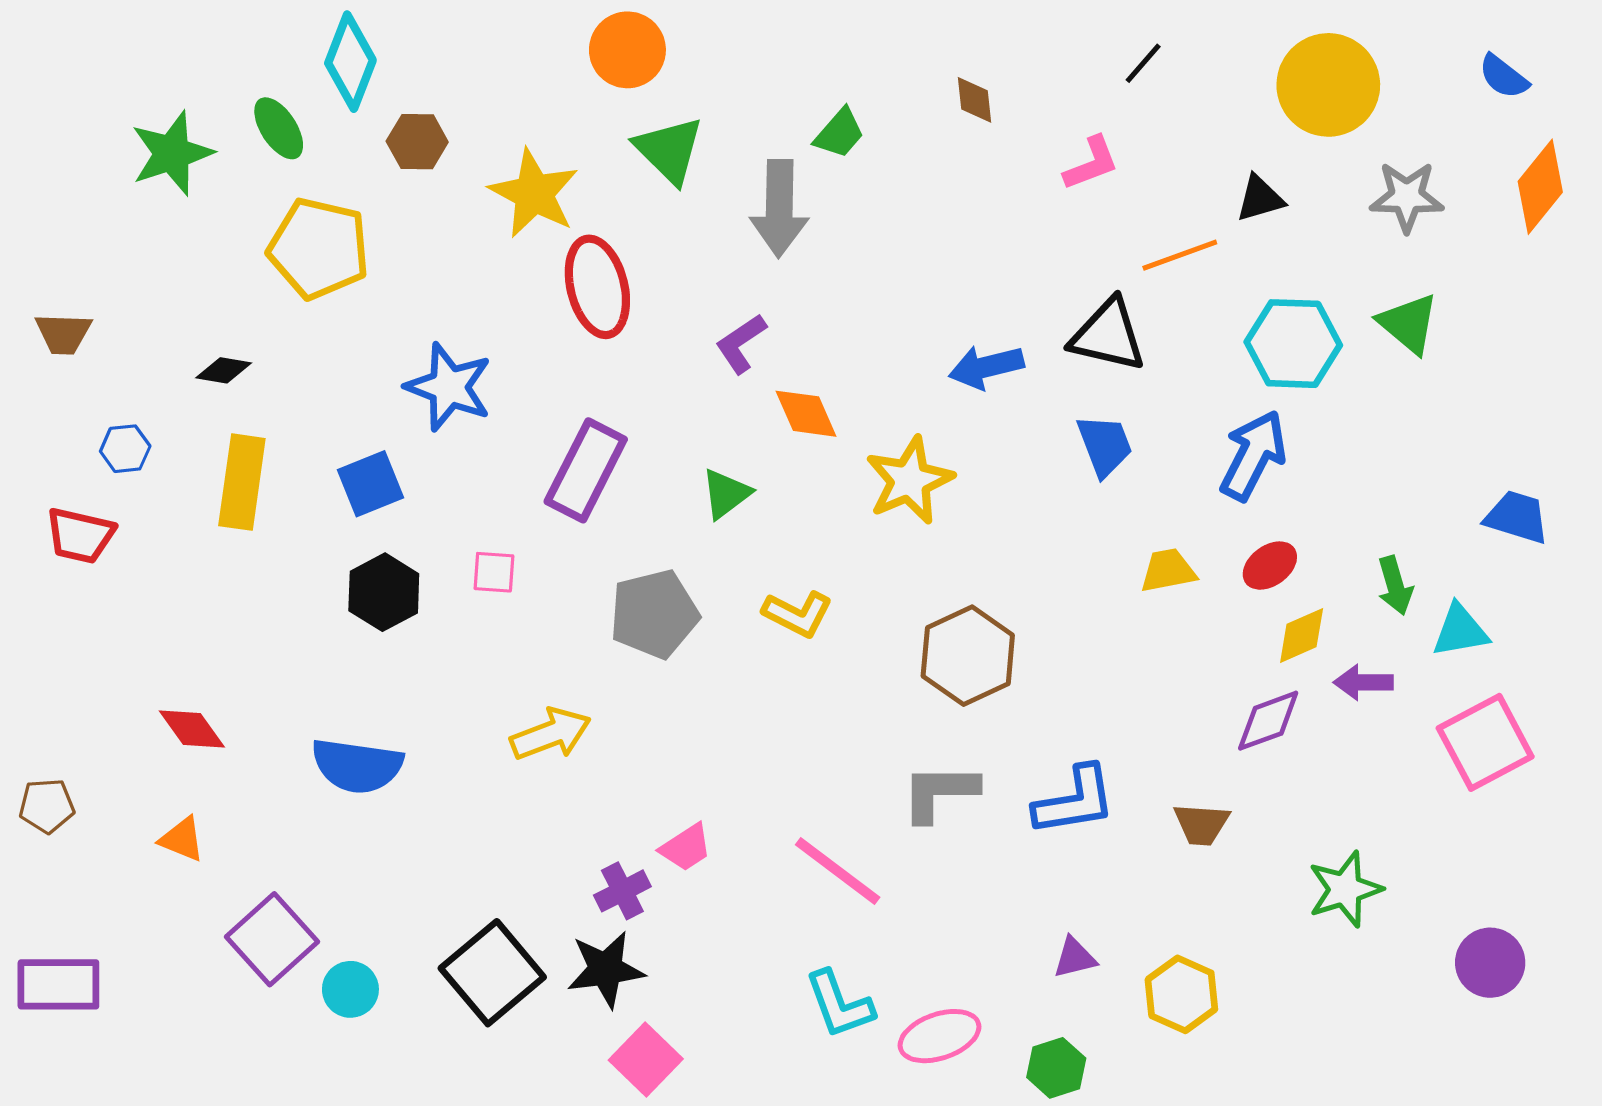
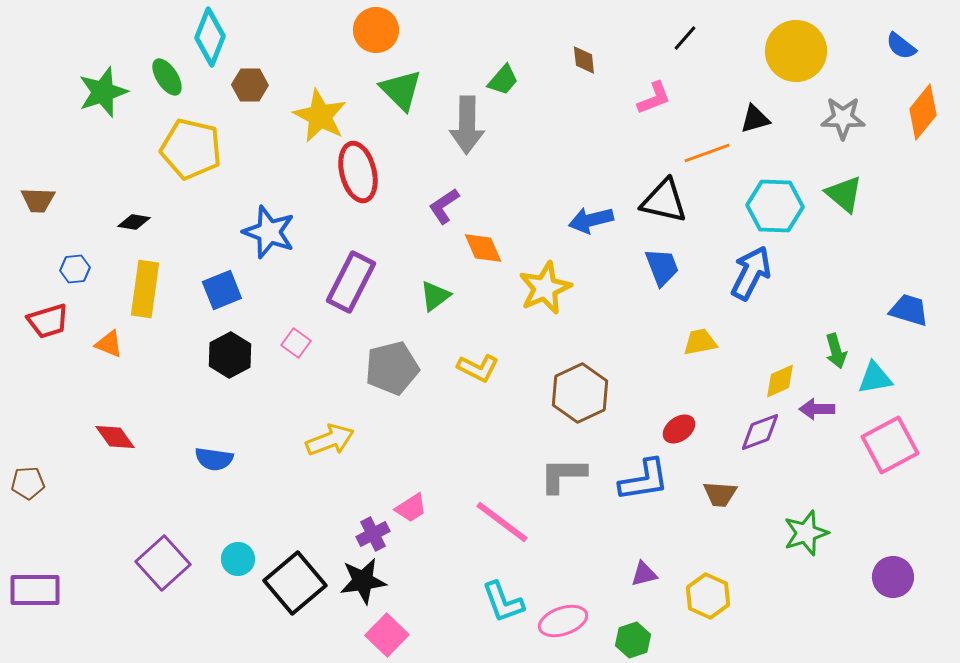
red trapezoid: (80, 535) -> (48, 321), turned -30
red ellipse: (1270, 566) -> (679, 429), moved
pink square: (494, 572) -> (296, 343), turned 32
blue semicircle: (357, 766) -> (214, 459), size x0.7
orange triangle: (182, 839) -> (109, 344), moved
cyan circle: (350, 989) -> (238, 559), moved

